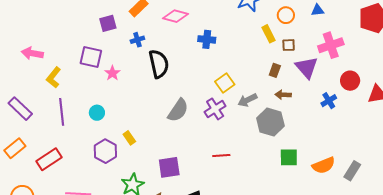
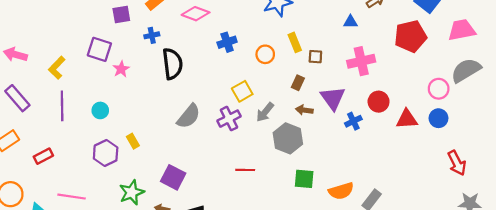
orange circle: (286, 15) -> (265, 54), moved
blue cross: (207, 39) -> (227, 42), turned -30
pink arrow: (32, 53) -> (15, 55), moved
purple triangle: (307, 67) -> (333, 98), moved
gray arrow: (247, 100) -> (265, 112), turned -30
red line: (221, 156) -> (245, 170), moved
red rectangle: (49, 159) -> (43, 156), size x0.7
purple square: (169, 167) -> (173, 177), turned 30

